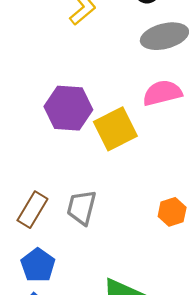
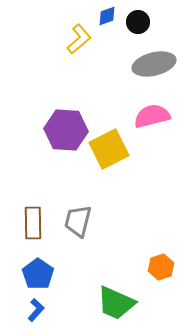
brown rectangle: (32, 210) -> (33, 223), turned -32
orange hexagon: (172, 212) -> (161, 267), moved

